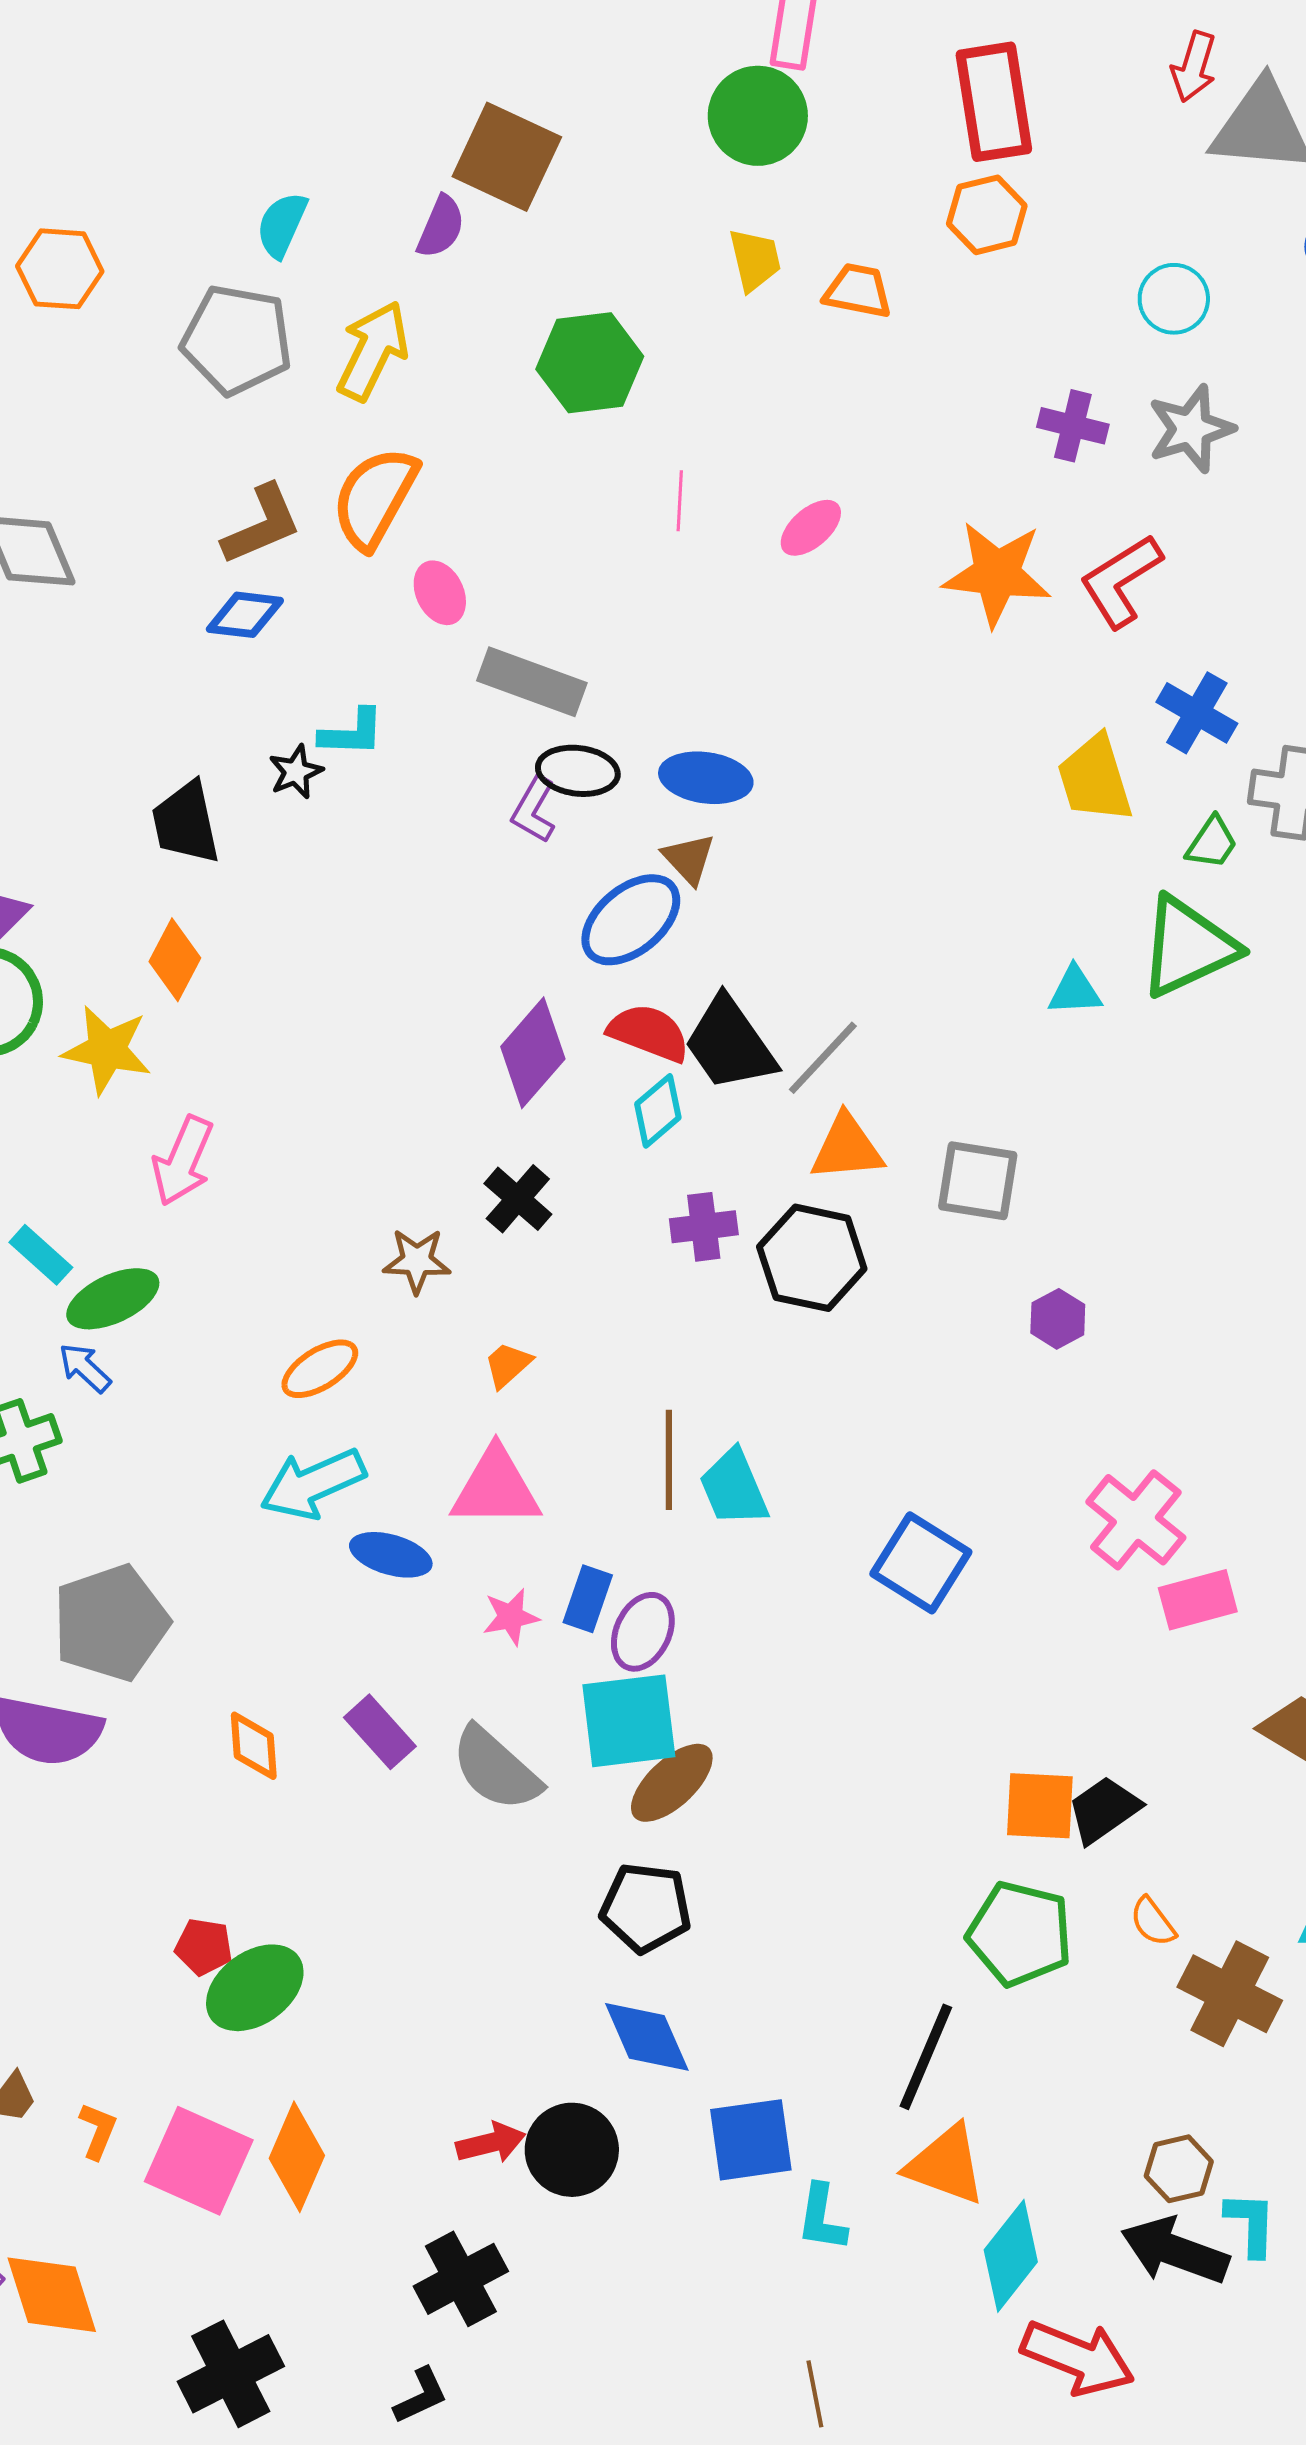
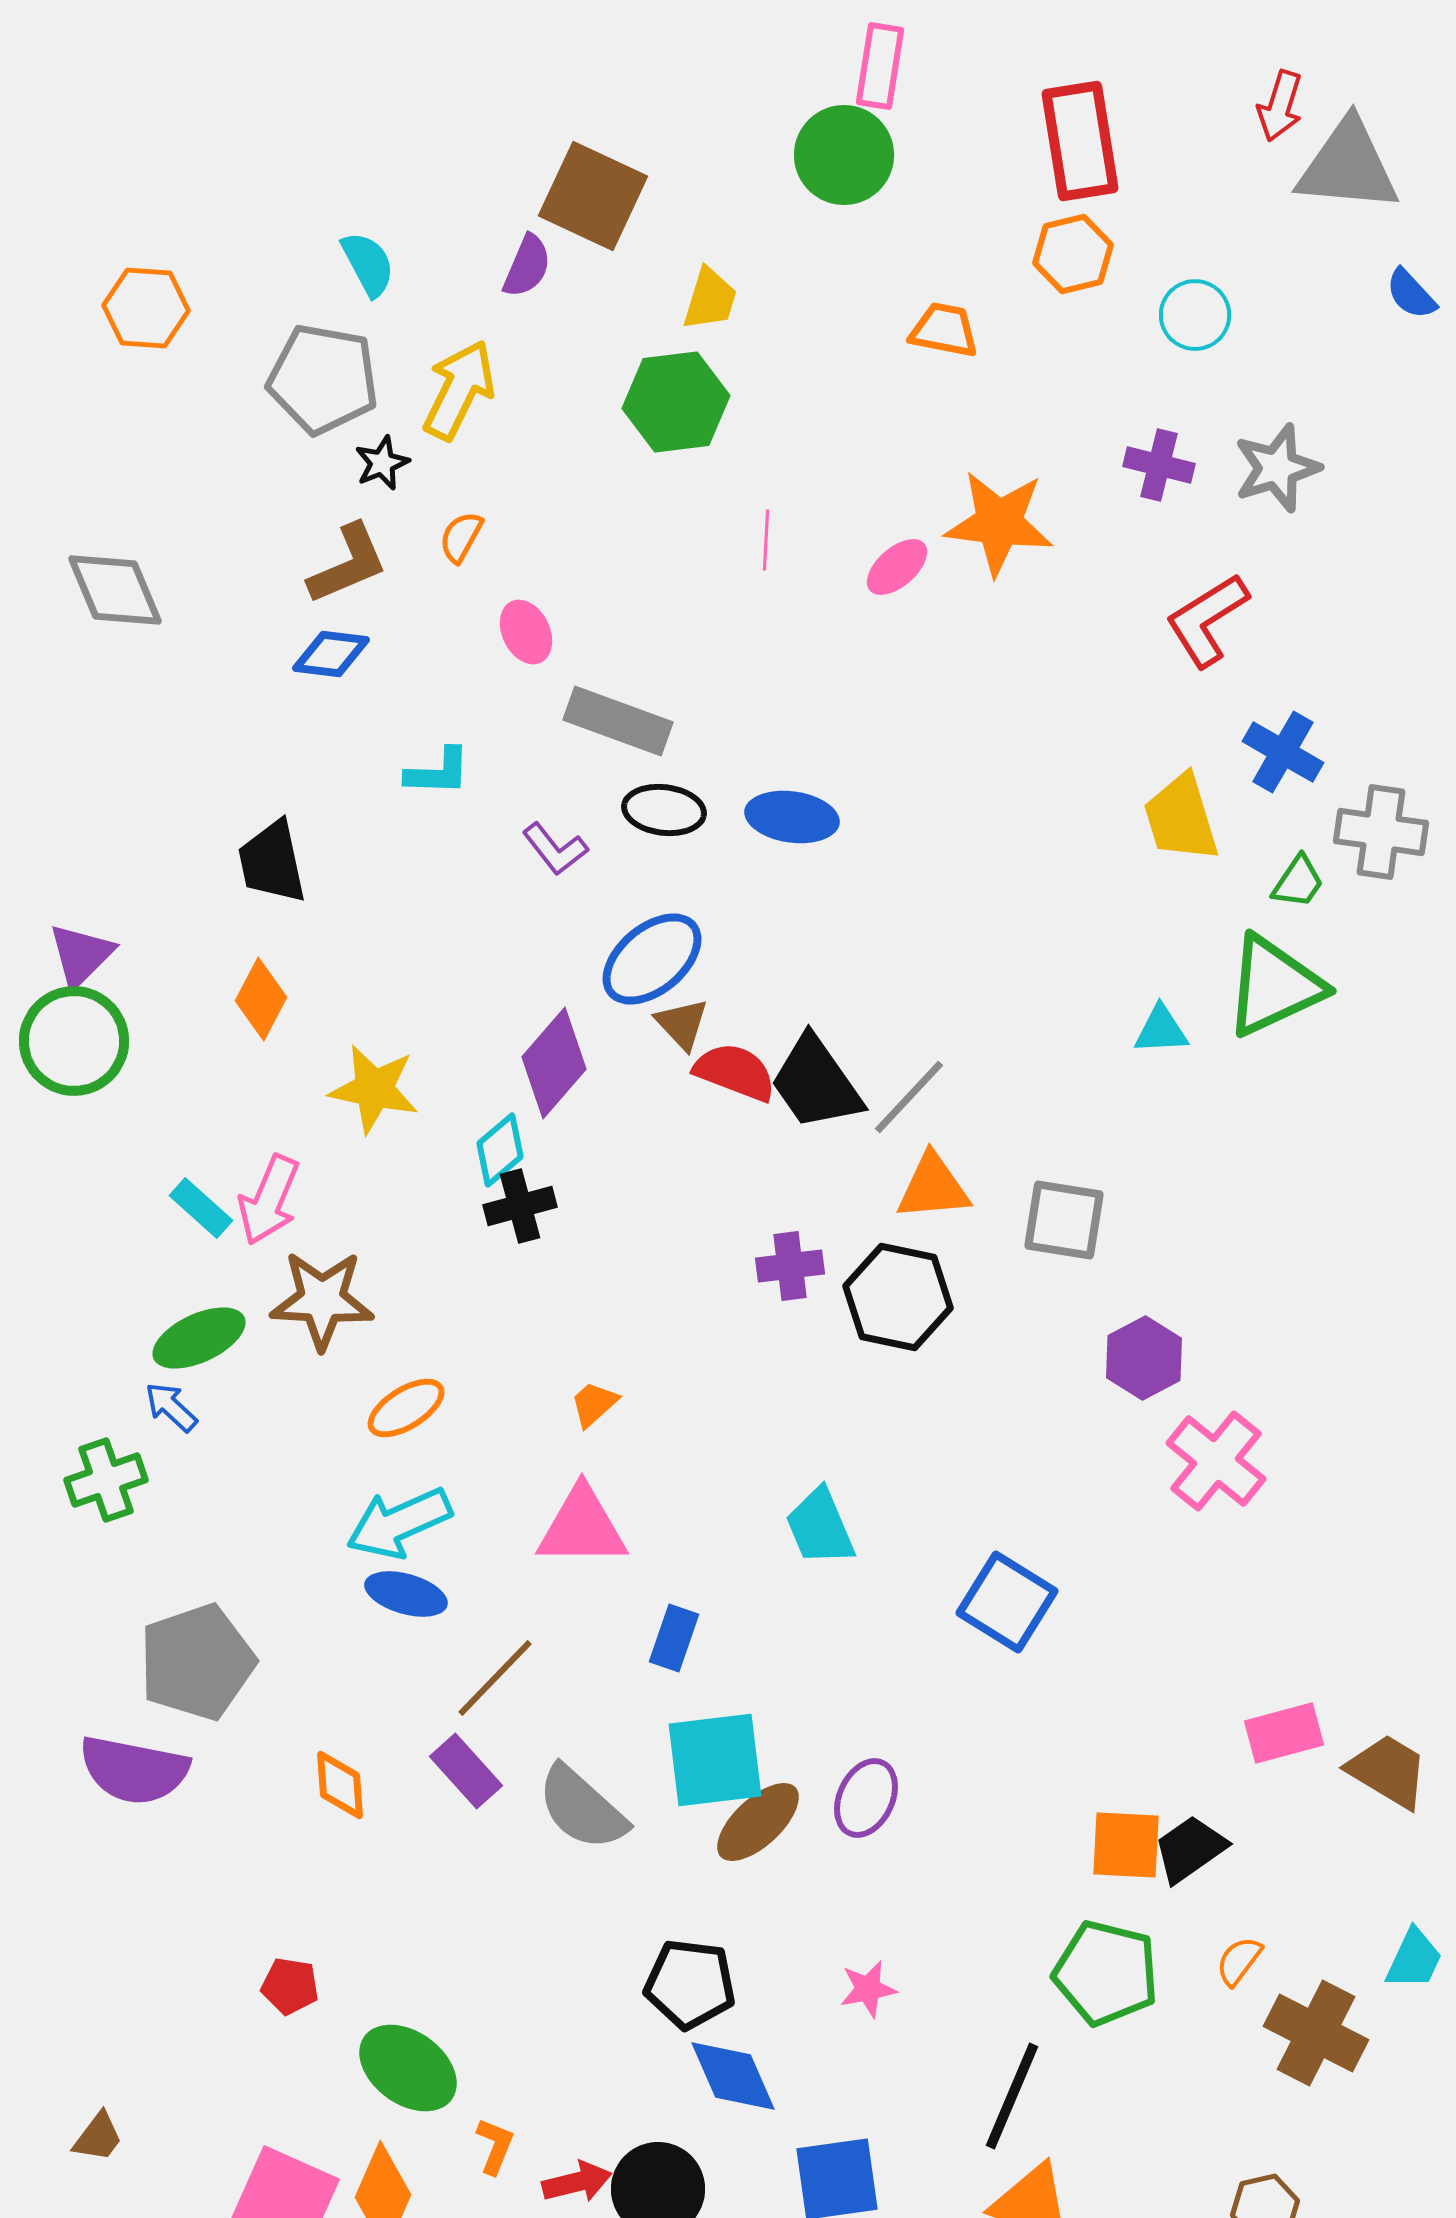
cyan semicircle: (282, 225) -> (368, 264), turned 128
yellow trapezoid: (755, 260) -> (710, 299), moved, turned 30
cyan circle: (1174, 299) -> (1195, 315), moved
orange semicircle: (375, 498) -> (461, 537), size x0.5
orange star: (997, 574) -> (999, 523), moved
black star: (296, 772) -> (382, 463), moved
purple L-shape: (534, 810) -> (555, 849), moved, turned -68
brown triangle: (689, 859) -> (682, 1024), moved
blue ellipse: (631, 920) -> (652, 959), moved
yellow star: (107, 1050) -> (374, 1089), moved
purple diamond: (533, 1053) -> (554, 1063), moved
cyan diamond: (658, 1111) -> (500, 1150), moved
black cross: (518, 1199) -> (520, 1206), moved, turned 34
cyan rectangle: (41, 1255) -> (201, 1208), moved
brown star: (417, 1261) -> (322, 1300), moved, size x1.5
purple hexagon: (1058, 1319) -> (1144, 1358), size x1.4
brown line: (669, 1460) -> (495, 1678), moved, turned 44
pink cross: (1136, 1520) -> (1216, 1461), moved
blue ellipse: (391, 1555) -> (406, 1594), moved
pink rectangle: (1198, 1600) -> (1284, 1733), moved
pink star: (511, 1617) -> (868, 1989), moved
purple ellipse: (643, 1632) -> (866, 1798), moved
black pentagon: (646, 1908) -> (690, 1984), moved
orange semicircle: (1153, 1922) -> (1239, 1961), turned 74
green ellipse: (255, 1988) -> (408, 2068), moved, turned 72
orange L-shape: (98, 2131) -> (495, 2146), moved

